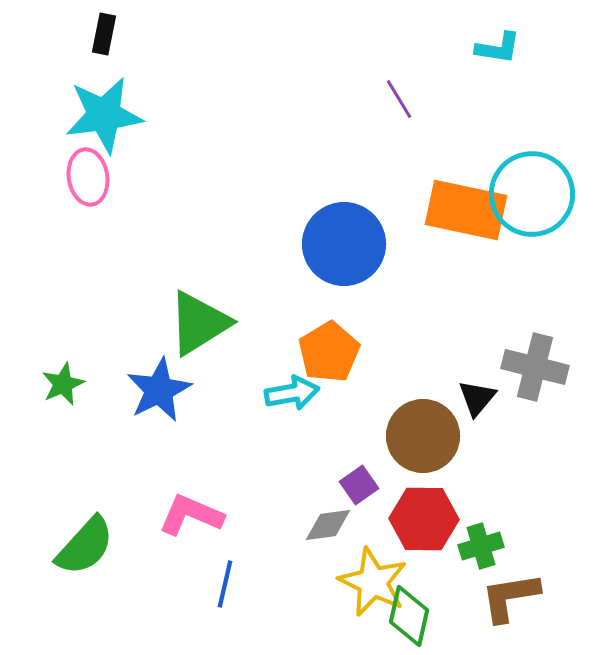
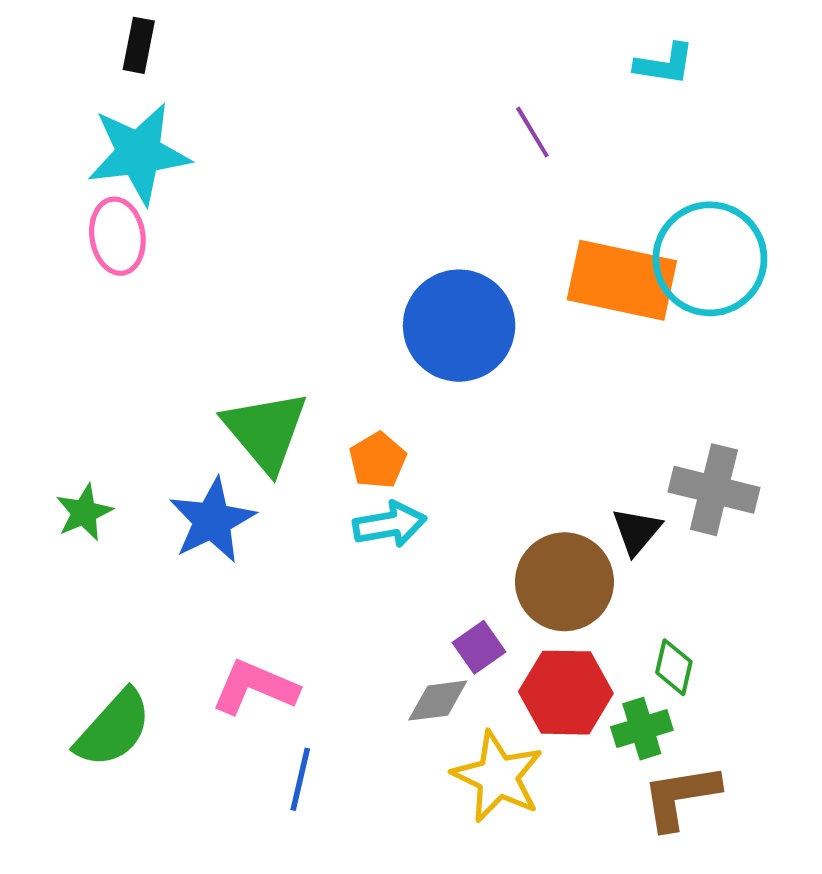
green triangle: (199, 323) -> (266, 431), turned -38
orange pentagon: (329, 352) -> (378, 460), moved, size x0.7
green diamond: (409, 616) -> (674, 667), moved, size x0.7

